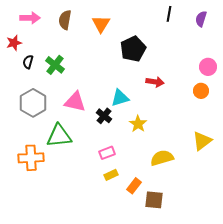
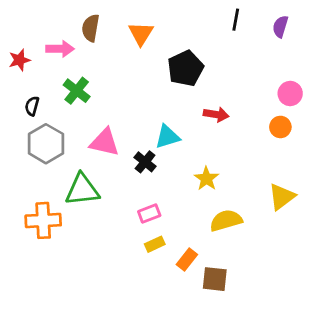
pink arrow: (30, 18) -> (60, 49), moved
black semicircle: (28, 62) -> (32, 106), moved
yellow star: (138, 124) -> (206, 179), moved

